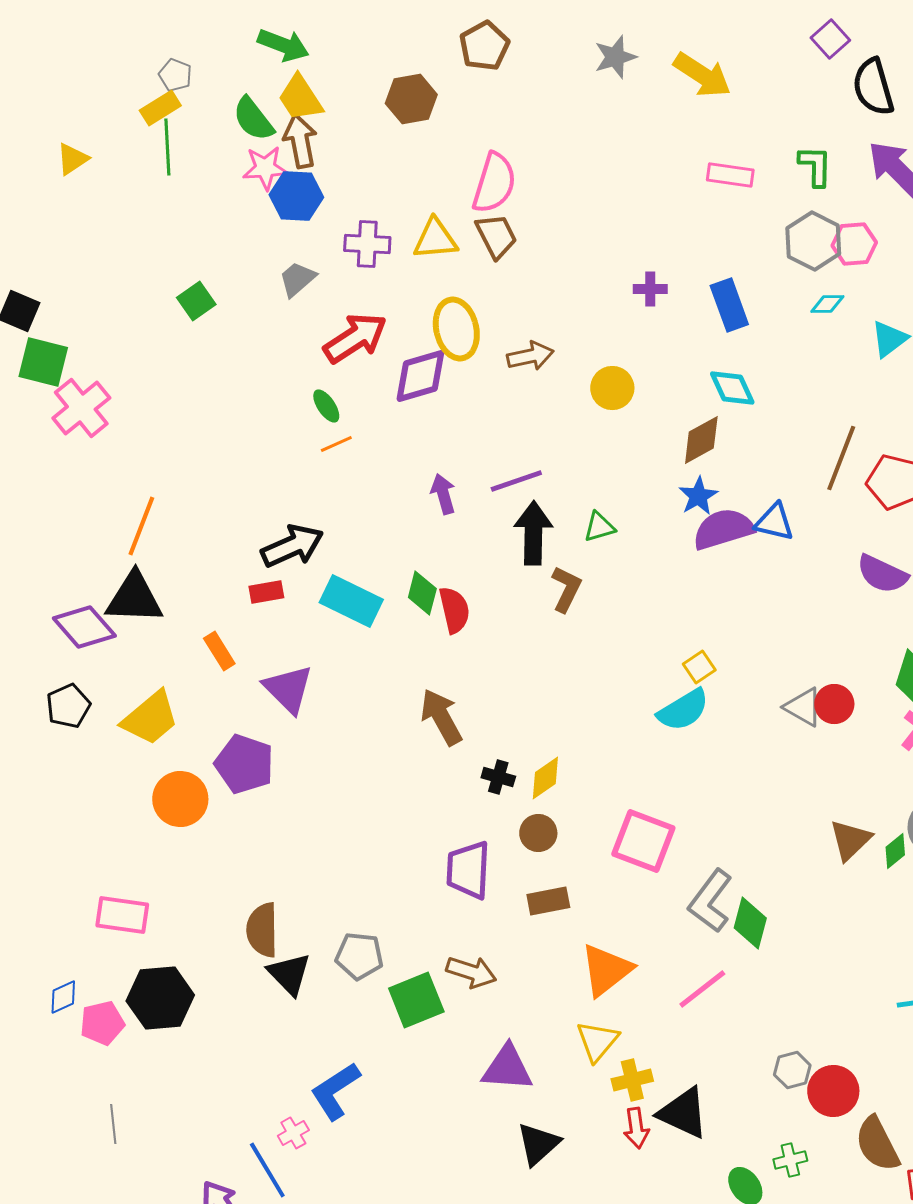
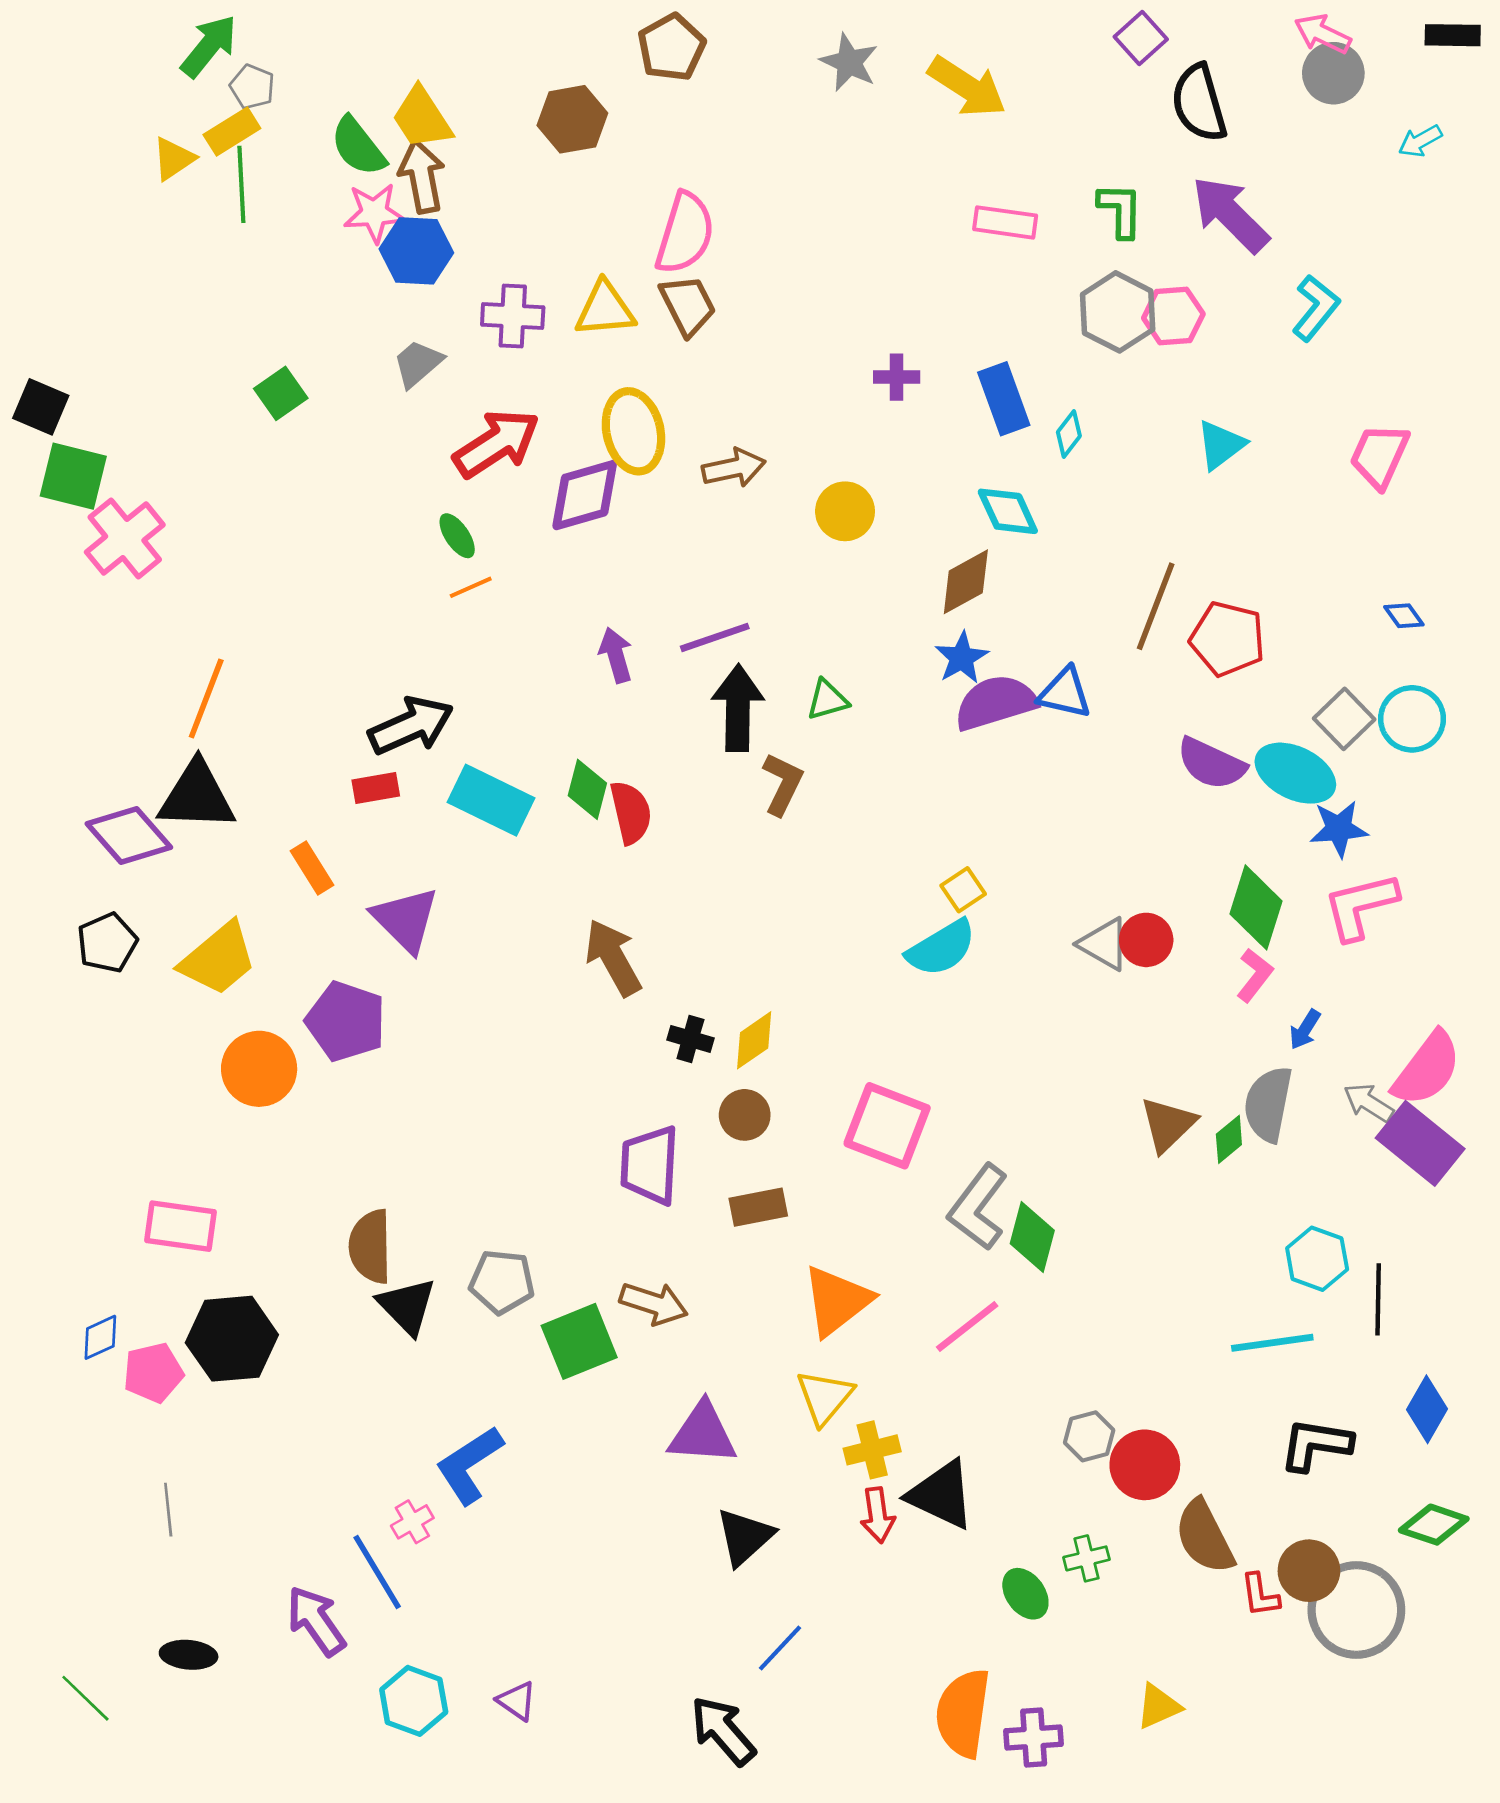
green arrow: (283, 45) -> (209, 46), moved, turned -72
gray star: (615, 57) -> (849, 62), turned -30
yellow triangle: (72, 159) -> (174, 159), moved
cyan diamond: (827, 304) -> (1069, 434), moved, turned -52

